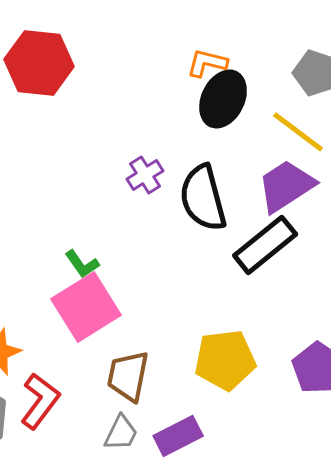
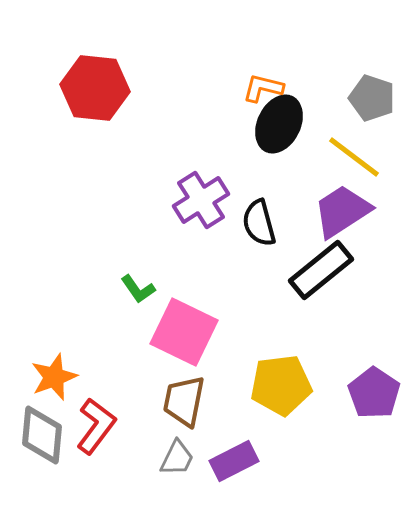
purple cross: (145, 175) -> (201, 200), size x1.5
black semicircle: (203, 198) -> (259, 223), size x0.7
pink square: (86, 307) -> (184, 332), moved, turned -32

